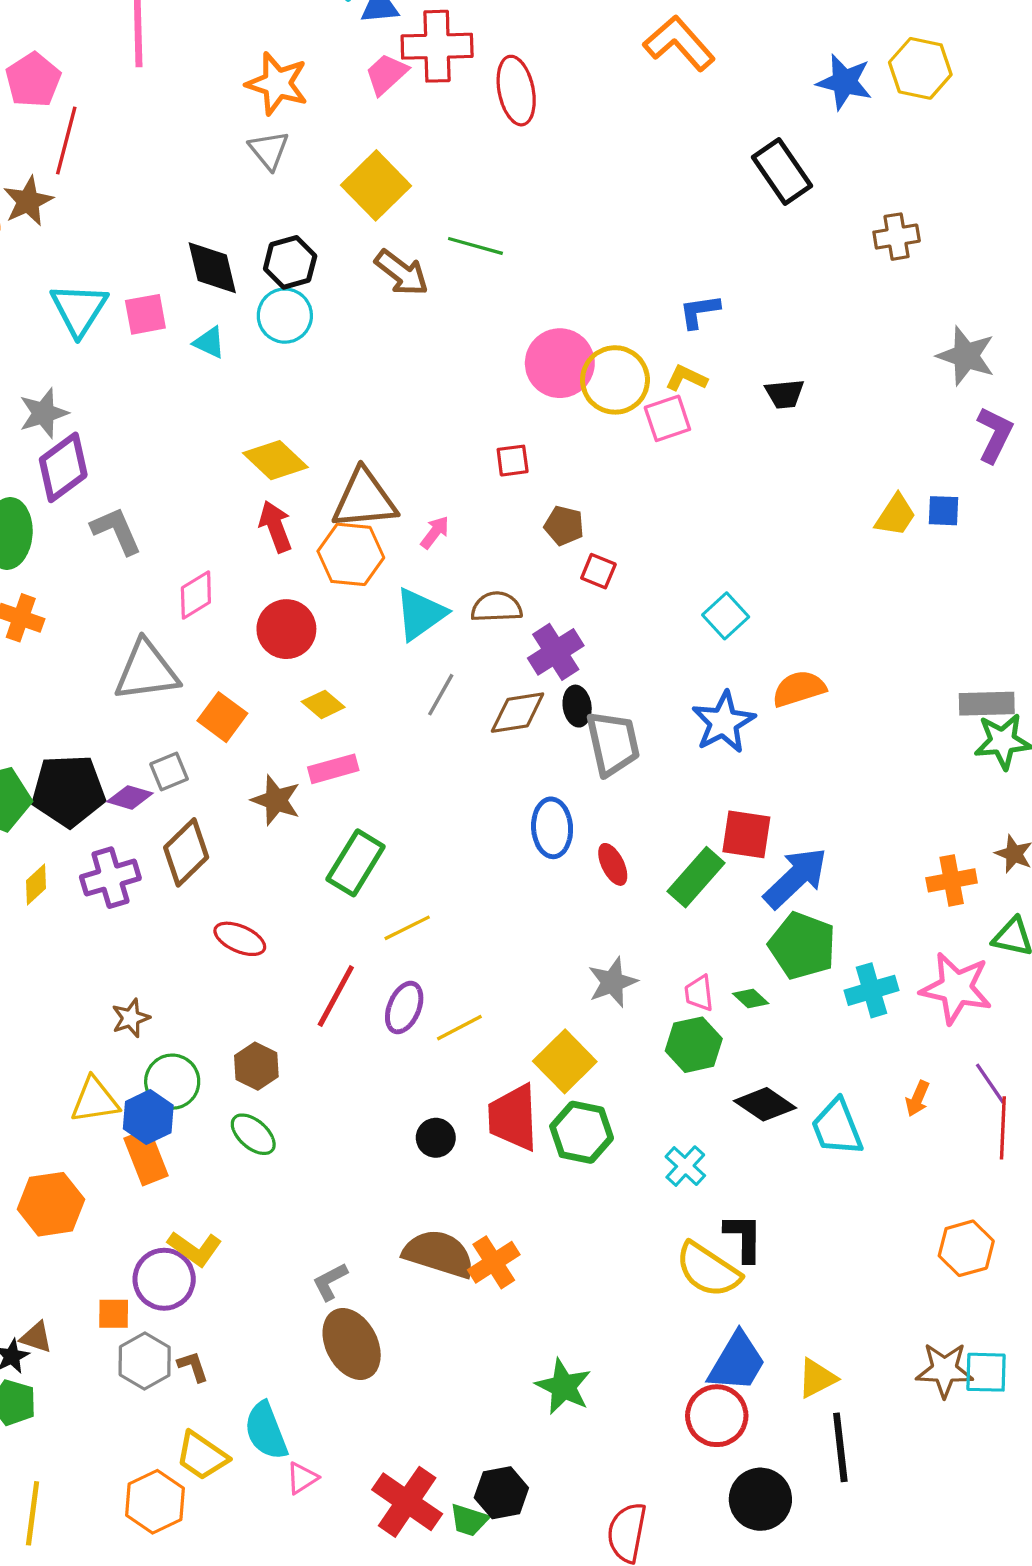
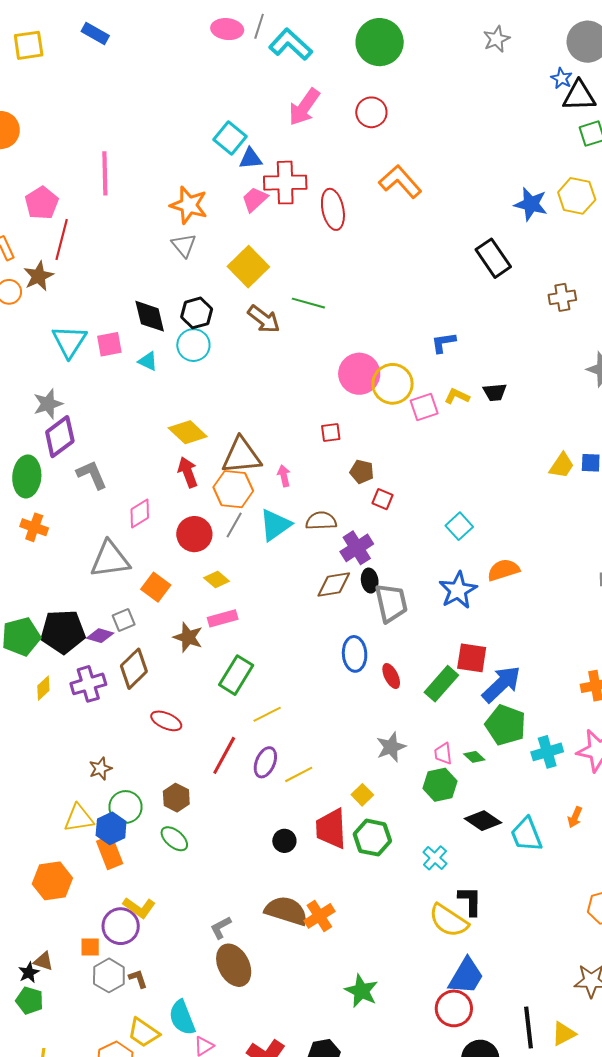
orange L-shape: (679, 43) -> (400, 182), moved
yellow L-shape: (686, 378) -> (457, 396), moved
pink arrow: (435, 532) -> (284, 476), turned -50
gray line: (441, 695) -> (234, 525), moved
yellow square: (565, 1061) -> (362, 795), size x0.6
yellow triangle: (817, 1378) -> (564, 1034), moved

